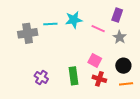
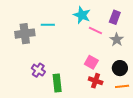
cyan star: (74, 20) -> (82, 15), moved, turned 30
green rectangle: (74, 76) -> (57, 83), moved
purple cross: (41, 77) -> (38, 70), moved

